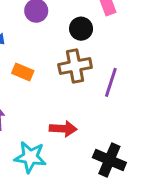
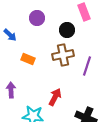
red arrow: (63, 129) -> (55, 97), turned -66

